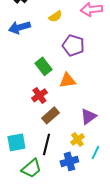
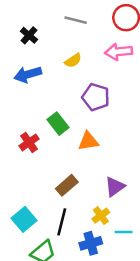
red cross: (39, 95) -> (29, 142), moved
cyan square: (16, 142) -> (24, 219), turned -30
cyan line: (95, 152) -> (124, 232), turned 64

